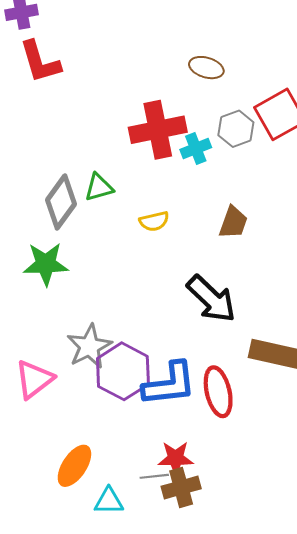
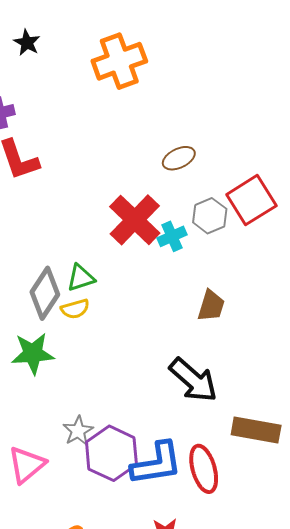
brown ellipse: (206, 68) -> (179, 158), turned -40
red cross: (158, 130) -> (135, 220), turned -32
yellow semicircle: (154, 221) -> (75, 309), moved
gray star: (89, 346) -> (78, 431), size x0.7

